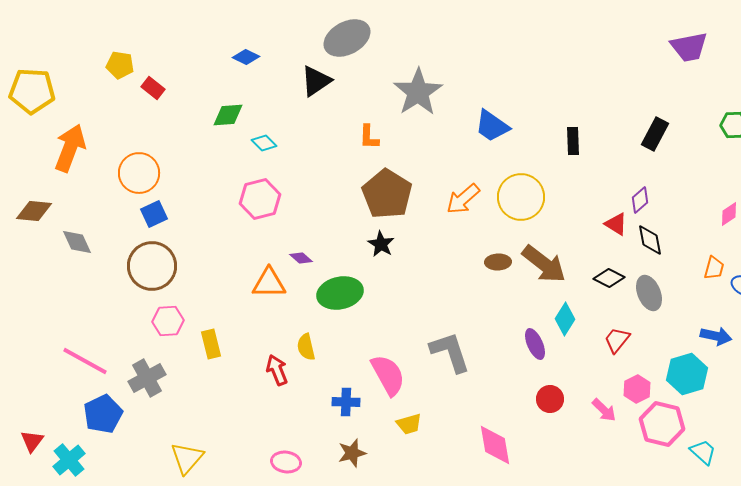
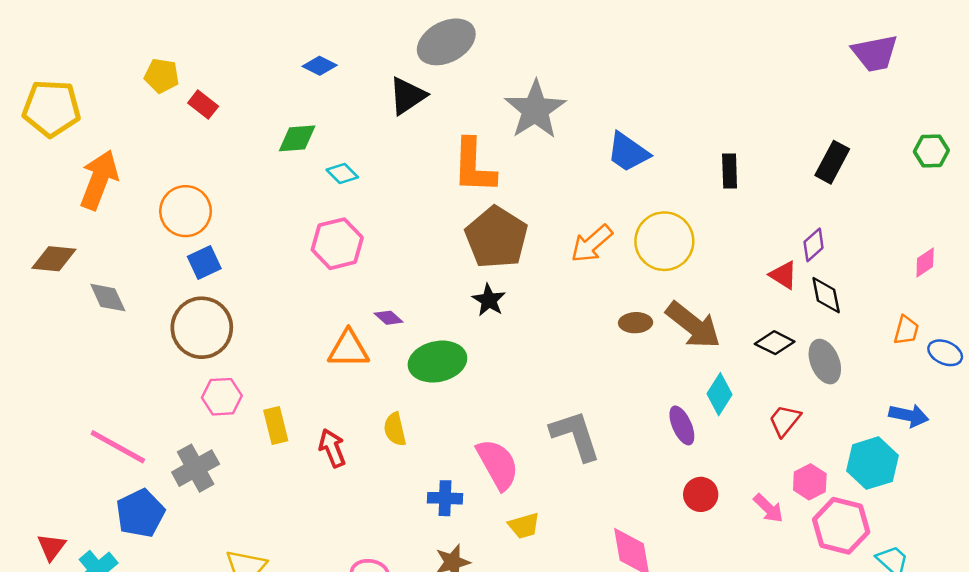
orange L-shape: (369, 137) -> (474, 166), size x1.8
red arrow: (277, 370) -> (332, 448), moved

